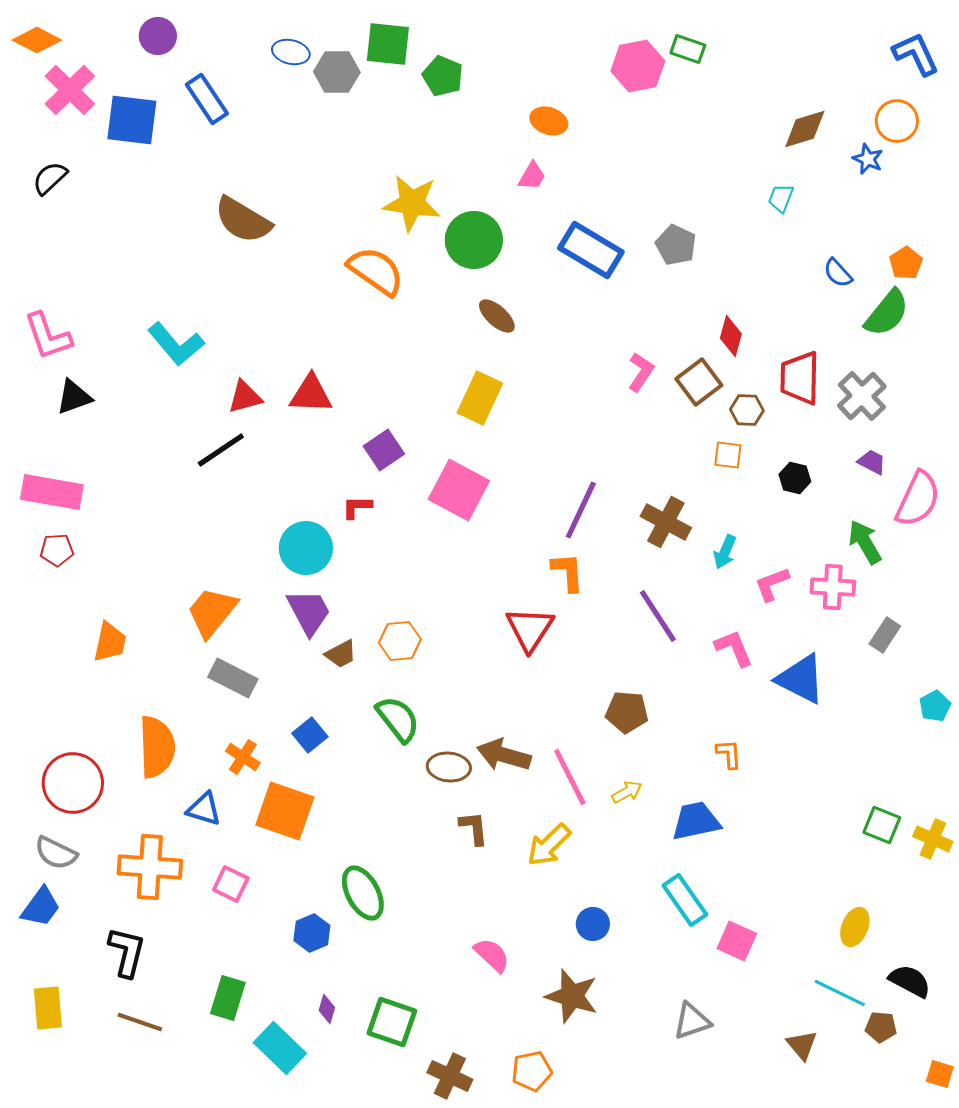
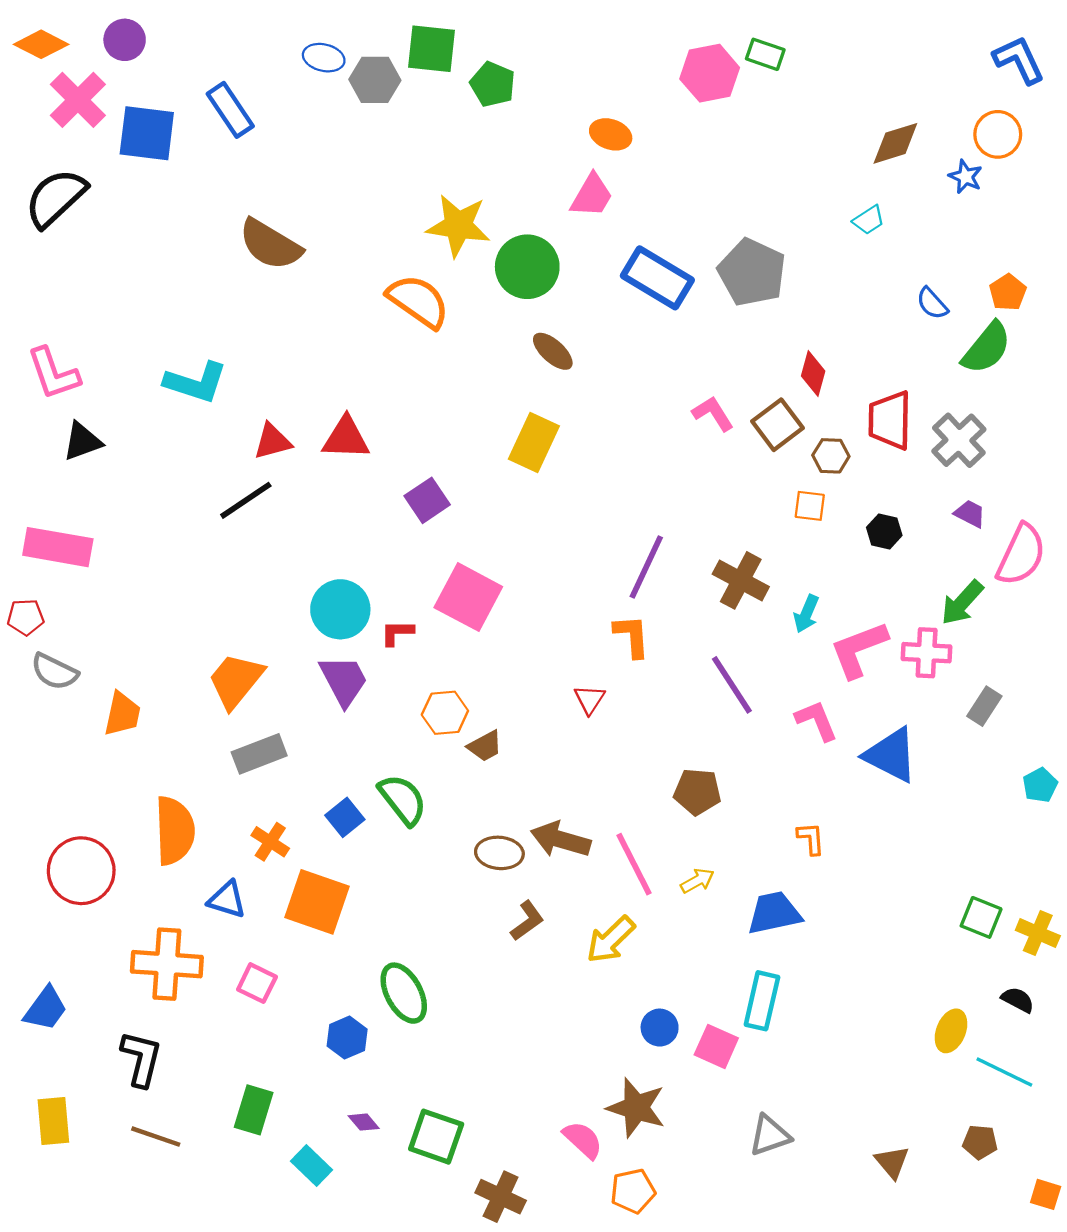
purple circle: (158, 36) -> (125, 40), moved
pink trapezoid: (532, 176) -> (592, 196), size x1.4
black semicircle: (50, 178) -> (56, 198), size x1.6
cyan trapezoid: (781, 198) -> (869, 220), turned -144
gray pentagon: (676, 245) -> (752, 272), size x1.5
cyan L-shape: (176, 344) -> (196, 382), turned -32
pink L-shape: (641, 372) -> (713, 414), turned -66
pink square: (459, 490) -> (468, 597), moved
red L-shape: (357, 507) -> (397, 633), moved
green arrow: (865, 542) -> (962, 603), turned -108
red pentagon: (57, 550) -> (26, 617), moved
pink L-shape: (772, 584) -> (859, 649), size x1.5
red triangle: (530, 629) -> (590, 699), size x0.6
brown trapezoid: (341, 654) -> (485, 746), moved
gray rectangle: (233, 678) -> (259, 754), turned -48
green semicircle: (398, 719) -> (403, 800), moved
brown L-shape: (474, 828) -> (527, 921), turned 60
gray semicircle: (56, 853) -> (54, 672), moved
cyan rectangle: (685, 900) -> (762, 1001), turned 48
pink square: (737, 941) -> (716, 1046), moved
pink semicircle: (492, 955) -> (583, 1140), moved
black semicircle: (910, 981) -> (1018, 1000), moved, size x0.7
cyan line: (840, 993) -> (1004, 1072), moved
purple diamond: (327, 1009) -> (364, 1122), turned -56
cyan rectangle: (280, 1048) -> (311, 1165), size x0.7
orange pentagon: (532, 1071) -> (633, 1191), moved

